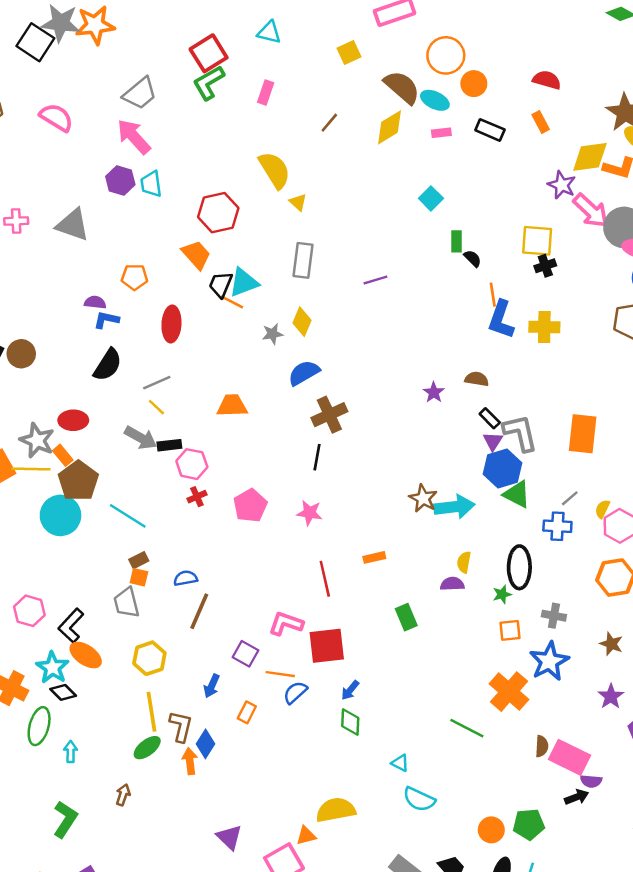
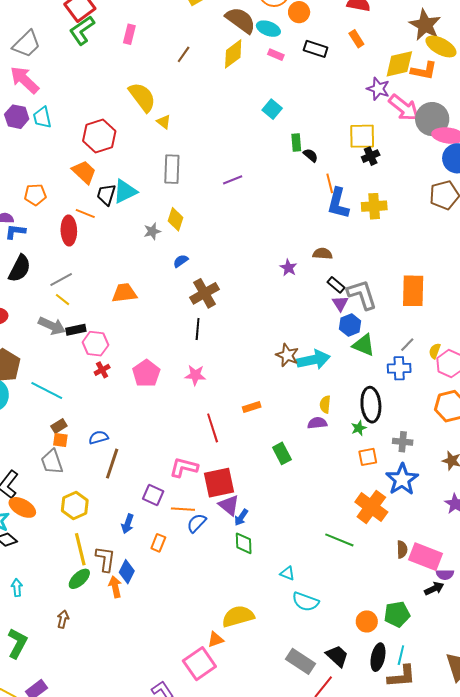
pink rectangle: (441, 133) -> (276, 55), turned 35
orange line: (232, 302) -> (85, 213), moved
blue semicircle: (304, 373) -> (181, 261), size x0.6
blue hexagon: (502, 469) -> (350, 325), size x0.7
purple triangle: (229, 837) -> (229, 505), moved

